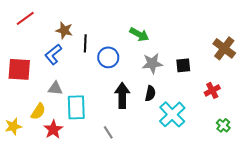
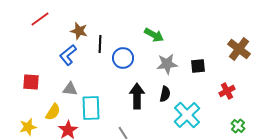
red square: (19, 69) -> (31, 82), moved, size x0.7

